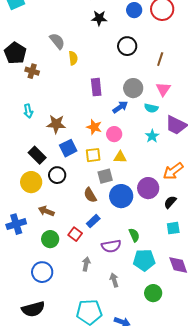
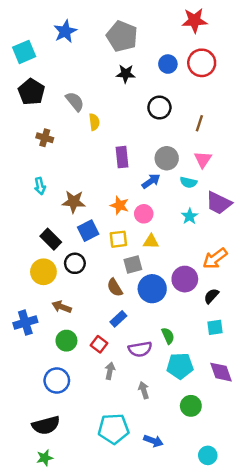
black pentagon: (15, 53) -> (31, 92), moved
red square: (75, 234) -> (99, 344), moved

